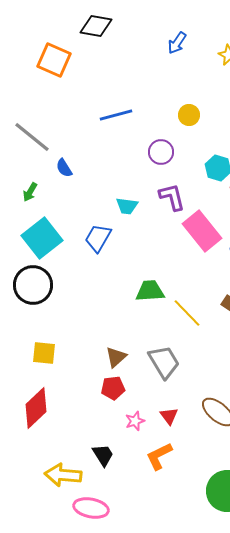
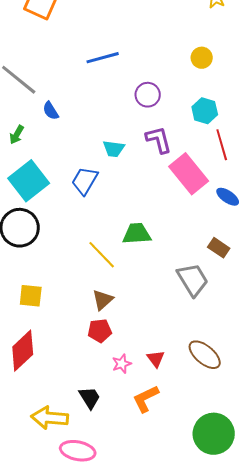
yellow circle: (189, 115) -> (202, 58), moved
yellow line: (187, 313) -> (102, 255), moved
gray trapezoid: (164, 362) -> (193, 280), moved

